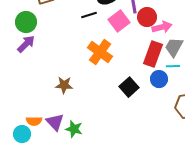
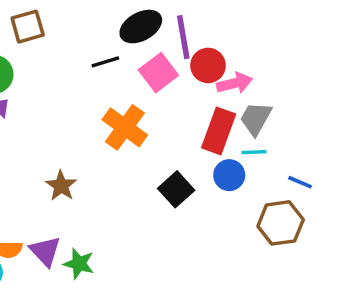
brown star: (64, 85) -> (61, 186), turned 30

